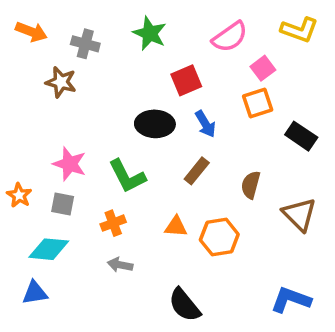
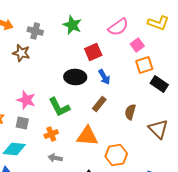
orange square: (258, 103) -> (144, 65), moved
orange triangle: (176, 227) -> (87, 136), size x1.6
orange hexagon: (219, 237) -> (116, 155), moved

